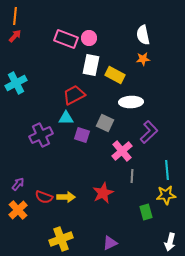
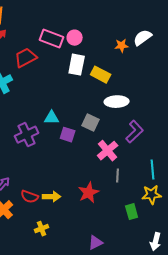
white semicircle: (143, 35) -> (143, 38), moved, turned 66
orange star: (143, 59) -> (122, 46), moved
red trapezoid: (74, 95) -> (26, 58), moved
yellow cross: (61, 239) -> (42, 229), moved, size x0.6

